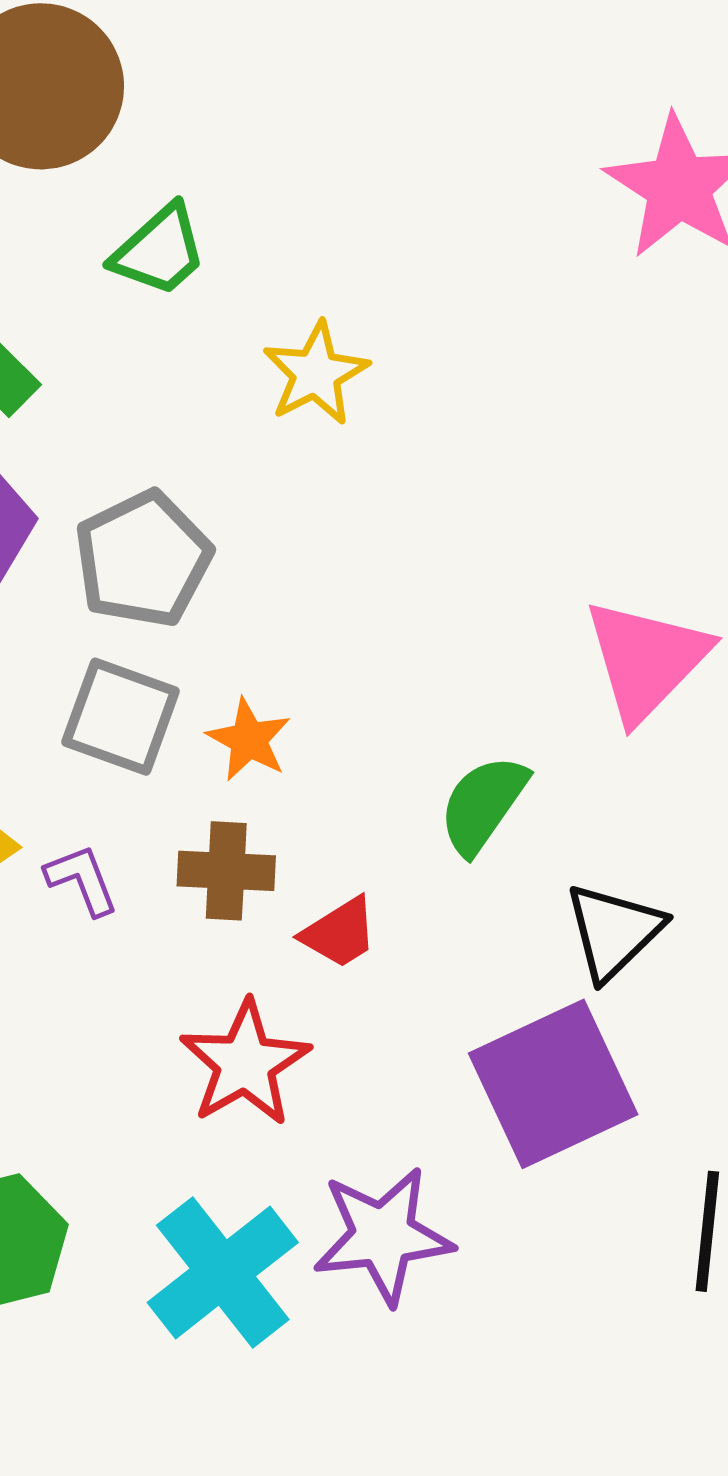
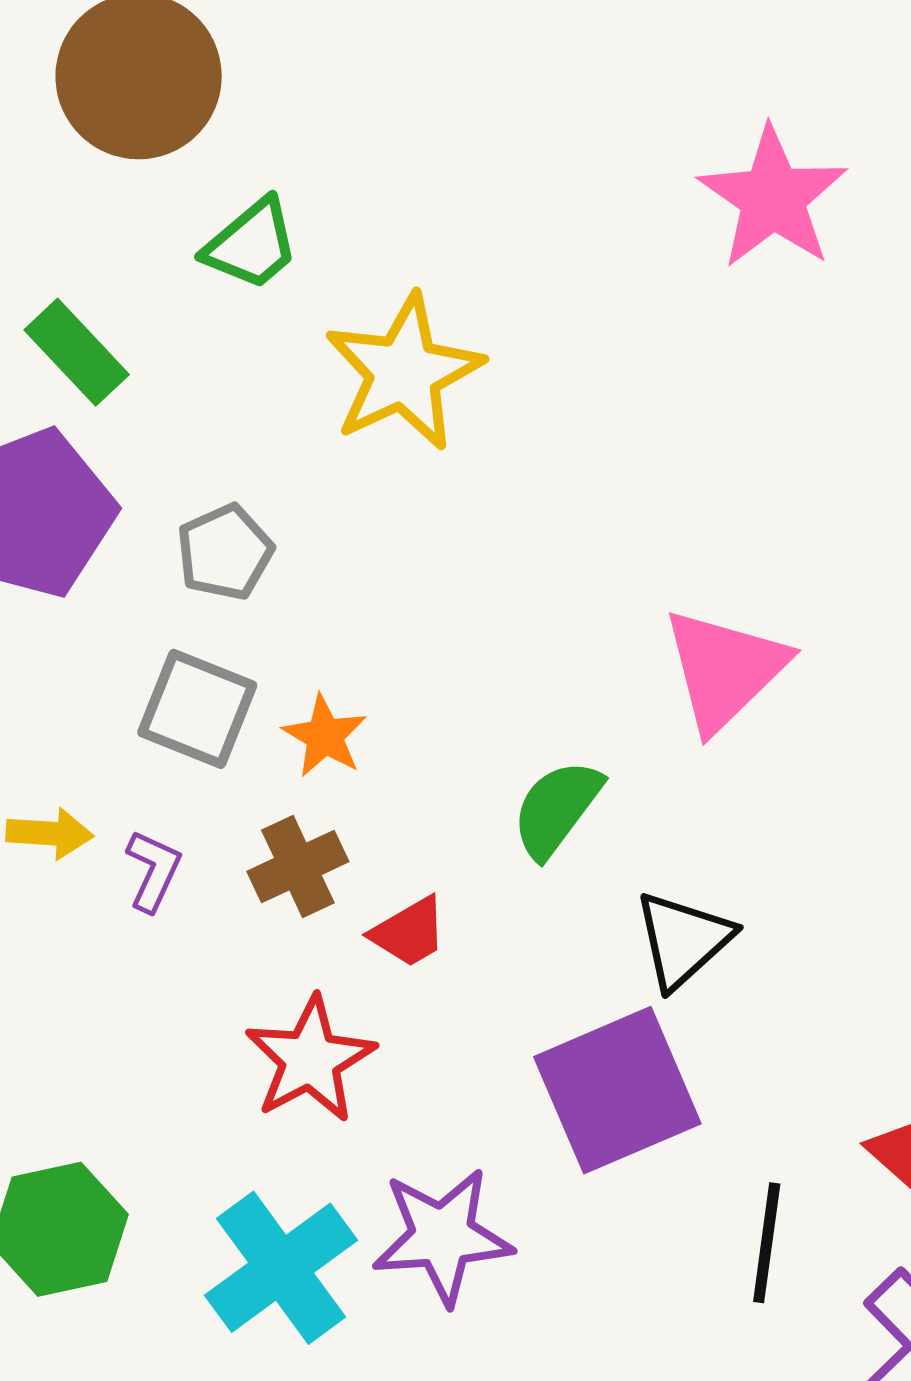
yellow star: (316, 373) -> (404, 372), size x1.5
gray pentagon: (143, 559) -> (225, 552), size x0.7
brown cross: (226, 871) -> (298, 867), turned -30
purple L-shape: (82, 880) -> (153, 871), turned 44

